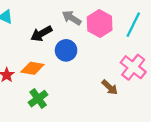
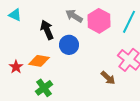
black arrow: (41, 34) -> (47, 30), turned 96

